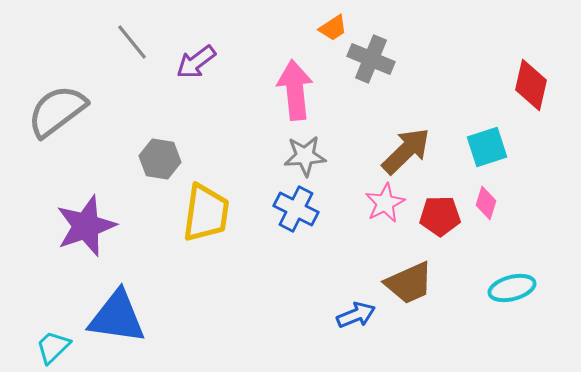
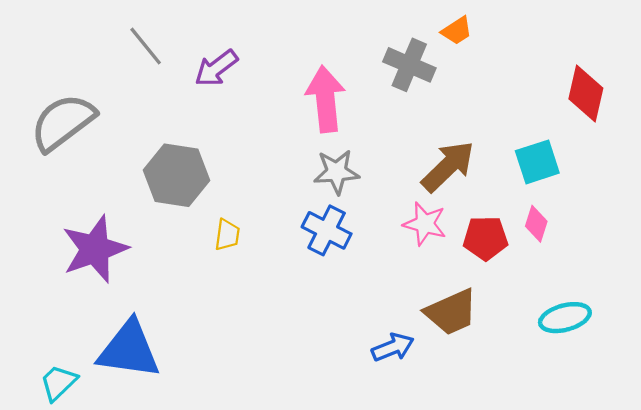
orange trapezoid: (333, 28) -> (457, 31), moved
gray hexagon: (160, 159) -> (176, 175), size x1.4
pink star: (385, 203) -> (425, 224), turned -30
yellow trapezoid: (206, 213) -> (227, 235), size x0.5

